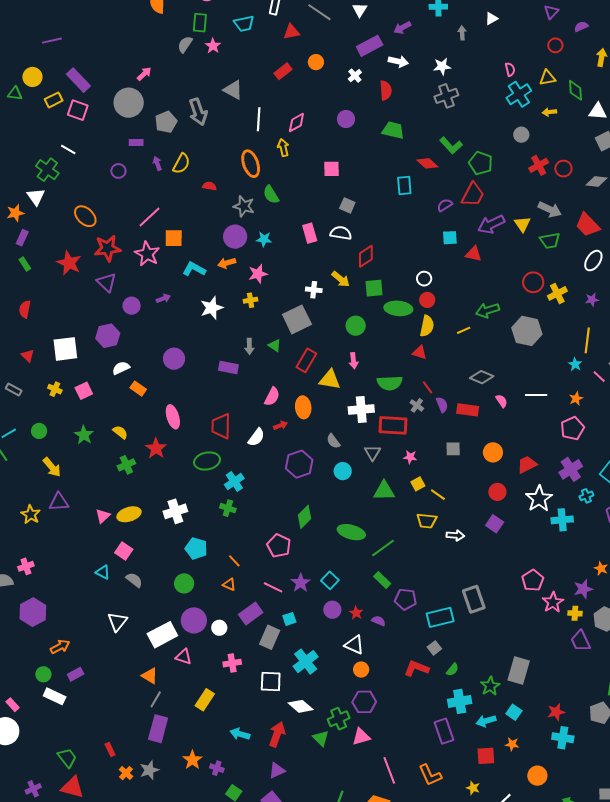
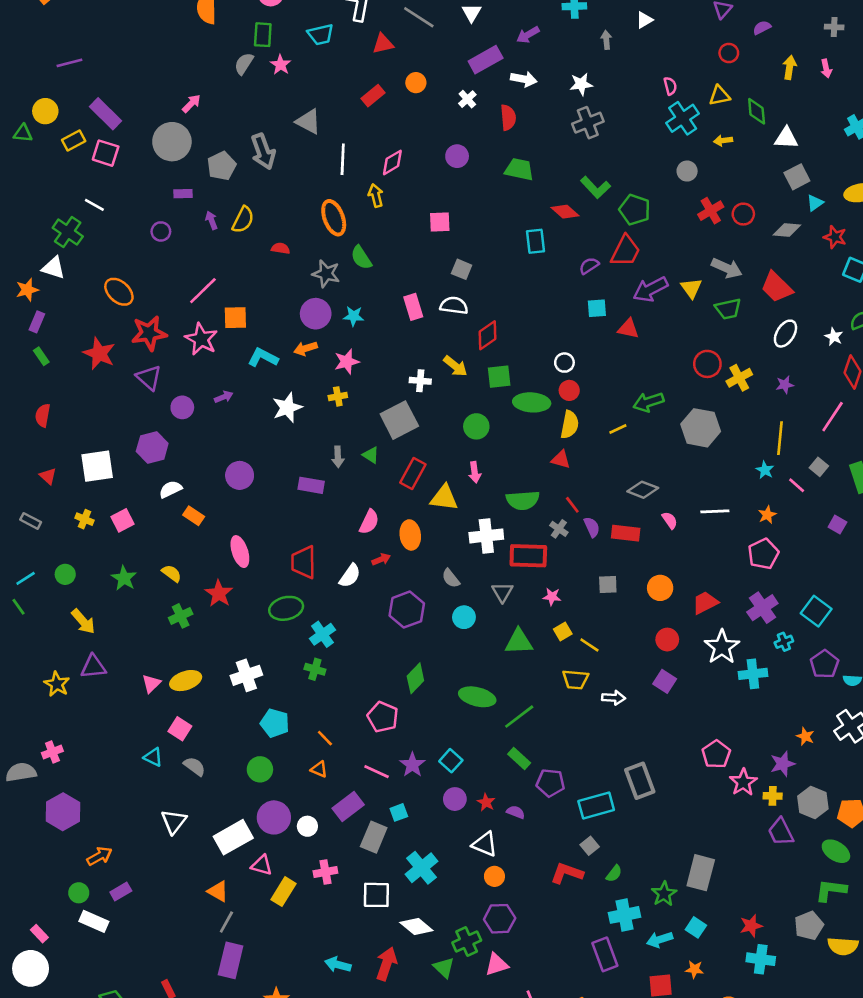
white triangle: (36, 197) -> (54, 268), turned -36
yellow rectangle: (205, 700) -> (284, 892), moved

